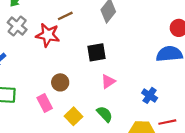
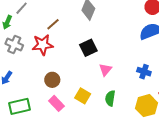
brown circle: (60, 82) -> (52, 80), moved
green semicircle: (105, 114) -> (110, 98), turned -112
yellow square: (74, 116) -> (83, 96), moved

